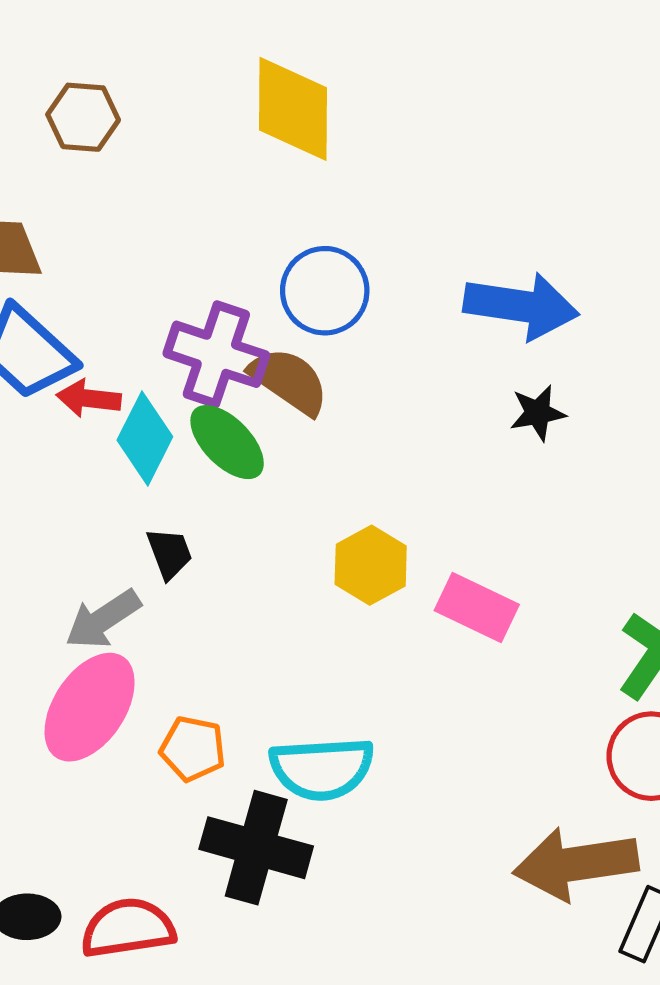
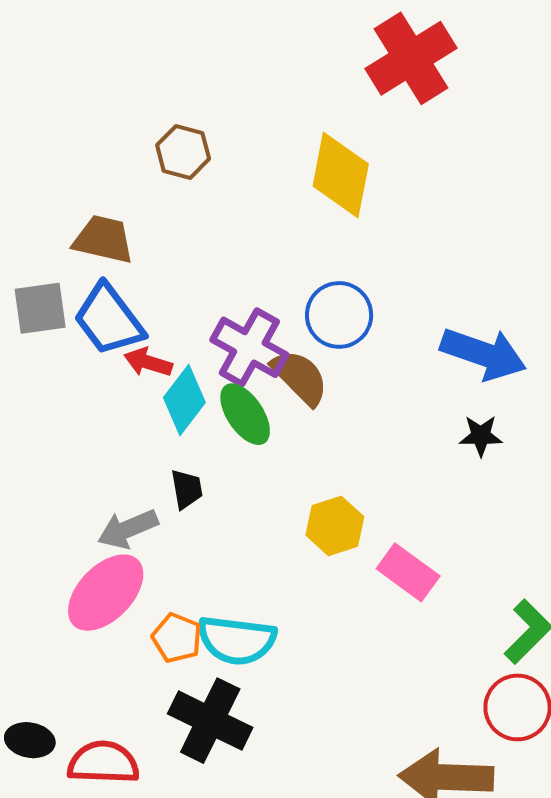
cyan semicircle: (322, 769) -> (237, 640), moved

